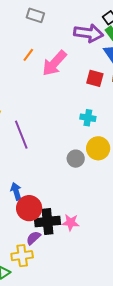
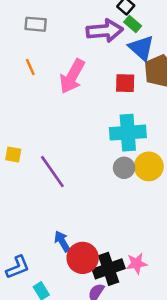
orange line: (28, 55) -> (30, 67), moved, turned -48
cyan cross: (88, 118) -> (128, 133), size x1.8
gray circle: (76, 159) -> (124, 168), moved

